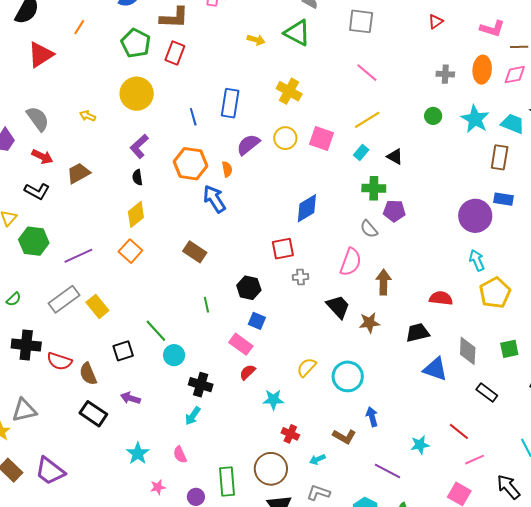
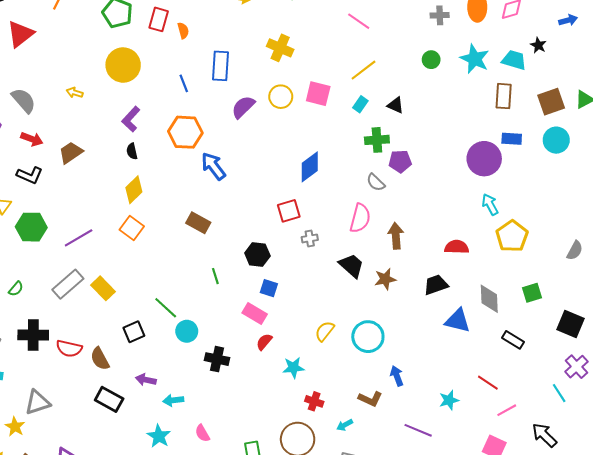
orange semicircle: (227, 169) -> (183, 31), moved
cyan arrow: (193, 416) -> (173, 400), moved, turned 54

